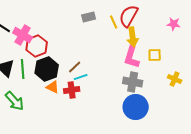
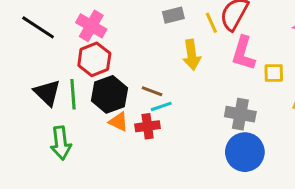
pink cross: (23, 35) -> (91, 26), moved
yellow arrow: (133, 37) -> (192, 55), moved
pink L-shape: (132, 57) -> (243, 53), moved
brown line: (75, 67) -> (152, 91), turned 64
green arrow: (15, 101) -> (61, 143), turned 35

